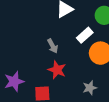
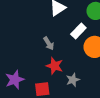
gray star: (90, 88) -> (73, 80), moved

